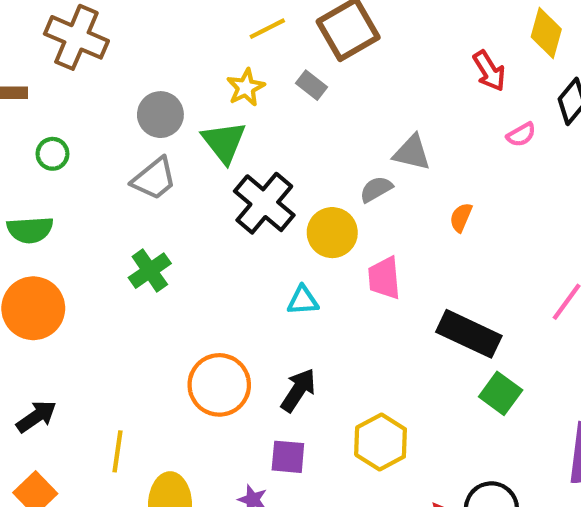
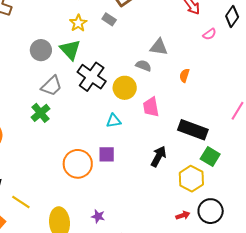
gray circle: (160, 115) -> (41, 50), moved
gray trapezoid: (154, 179) -> (52, 86), moved
gray semicircle: (376, 189) -> (143, 66), turned 56
black arrow: (298, 390) -> (159, 156), moved
yellow hexagon: (381, 442) -> (191, 179), moved
yellow line: (117, 451) -> (21, 202), moved, turned -60
purple square: (288, 457) -> (107, 154), moved

